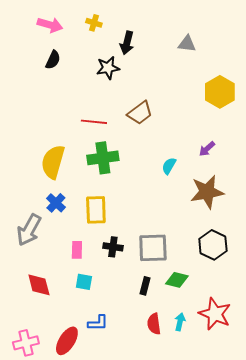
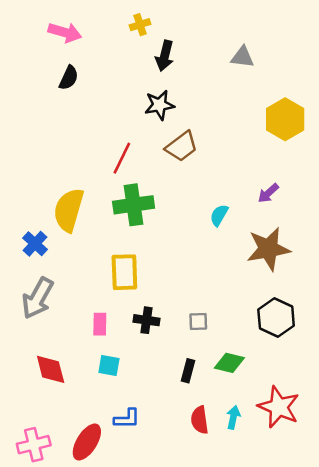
yellow cross: (94, 23) -> (140, 25), moved, turned -35
black star: (108, 68) -> (159, 105), moved
red line: (94, 122) -> (122, 158), turned -70
blue cross: (56, 203) -> (35, 244), moved
gray square: (153, 248) -> (198, 321), size x0.5

